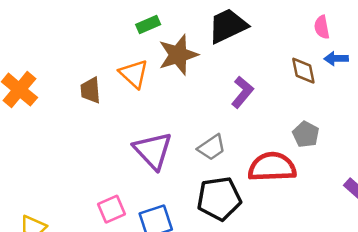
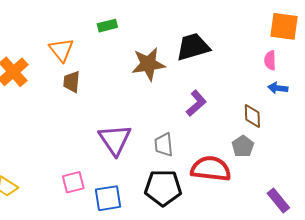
green rectangle: (148, 25) -> (107, 26), moved
brown diamond: (303, 71) -> (252, 116), moved
orange triangle: (134, 74) -> (61, 50), moved
gray trapezoid: (212, 147) -> (164, 145), turned 110

